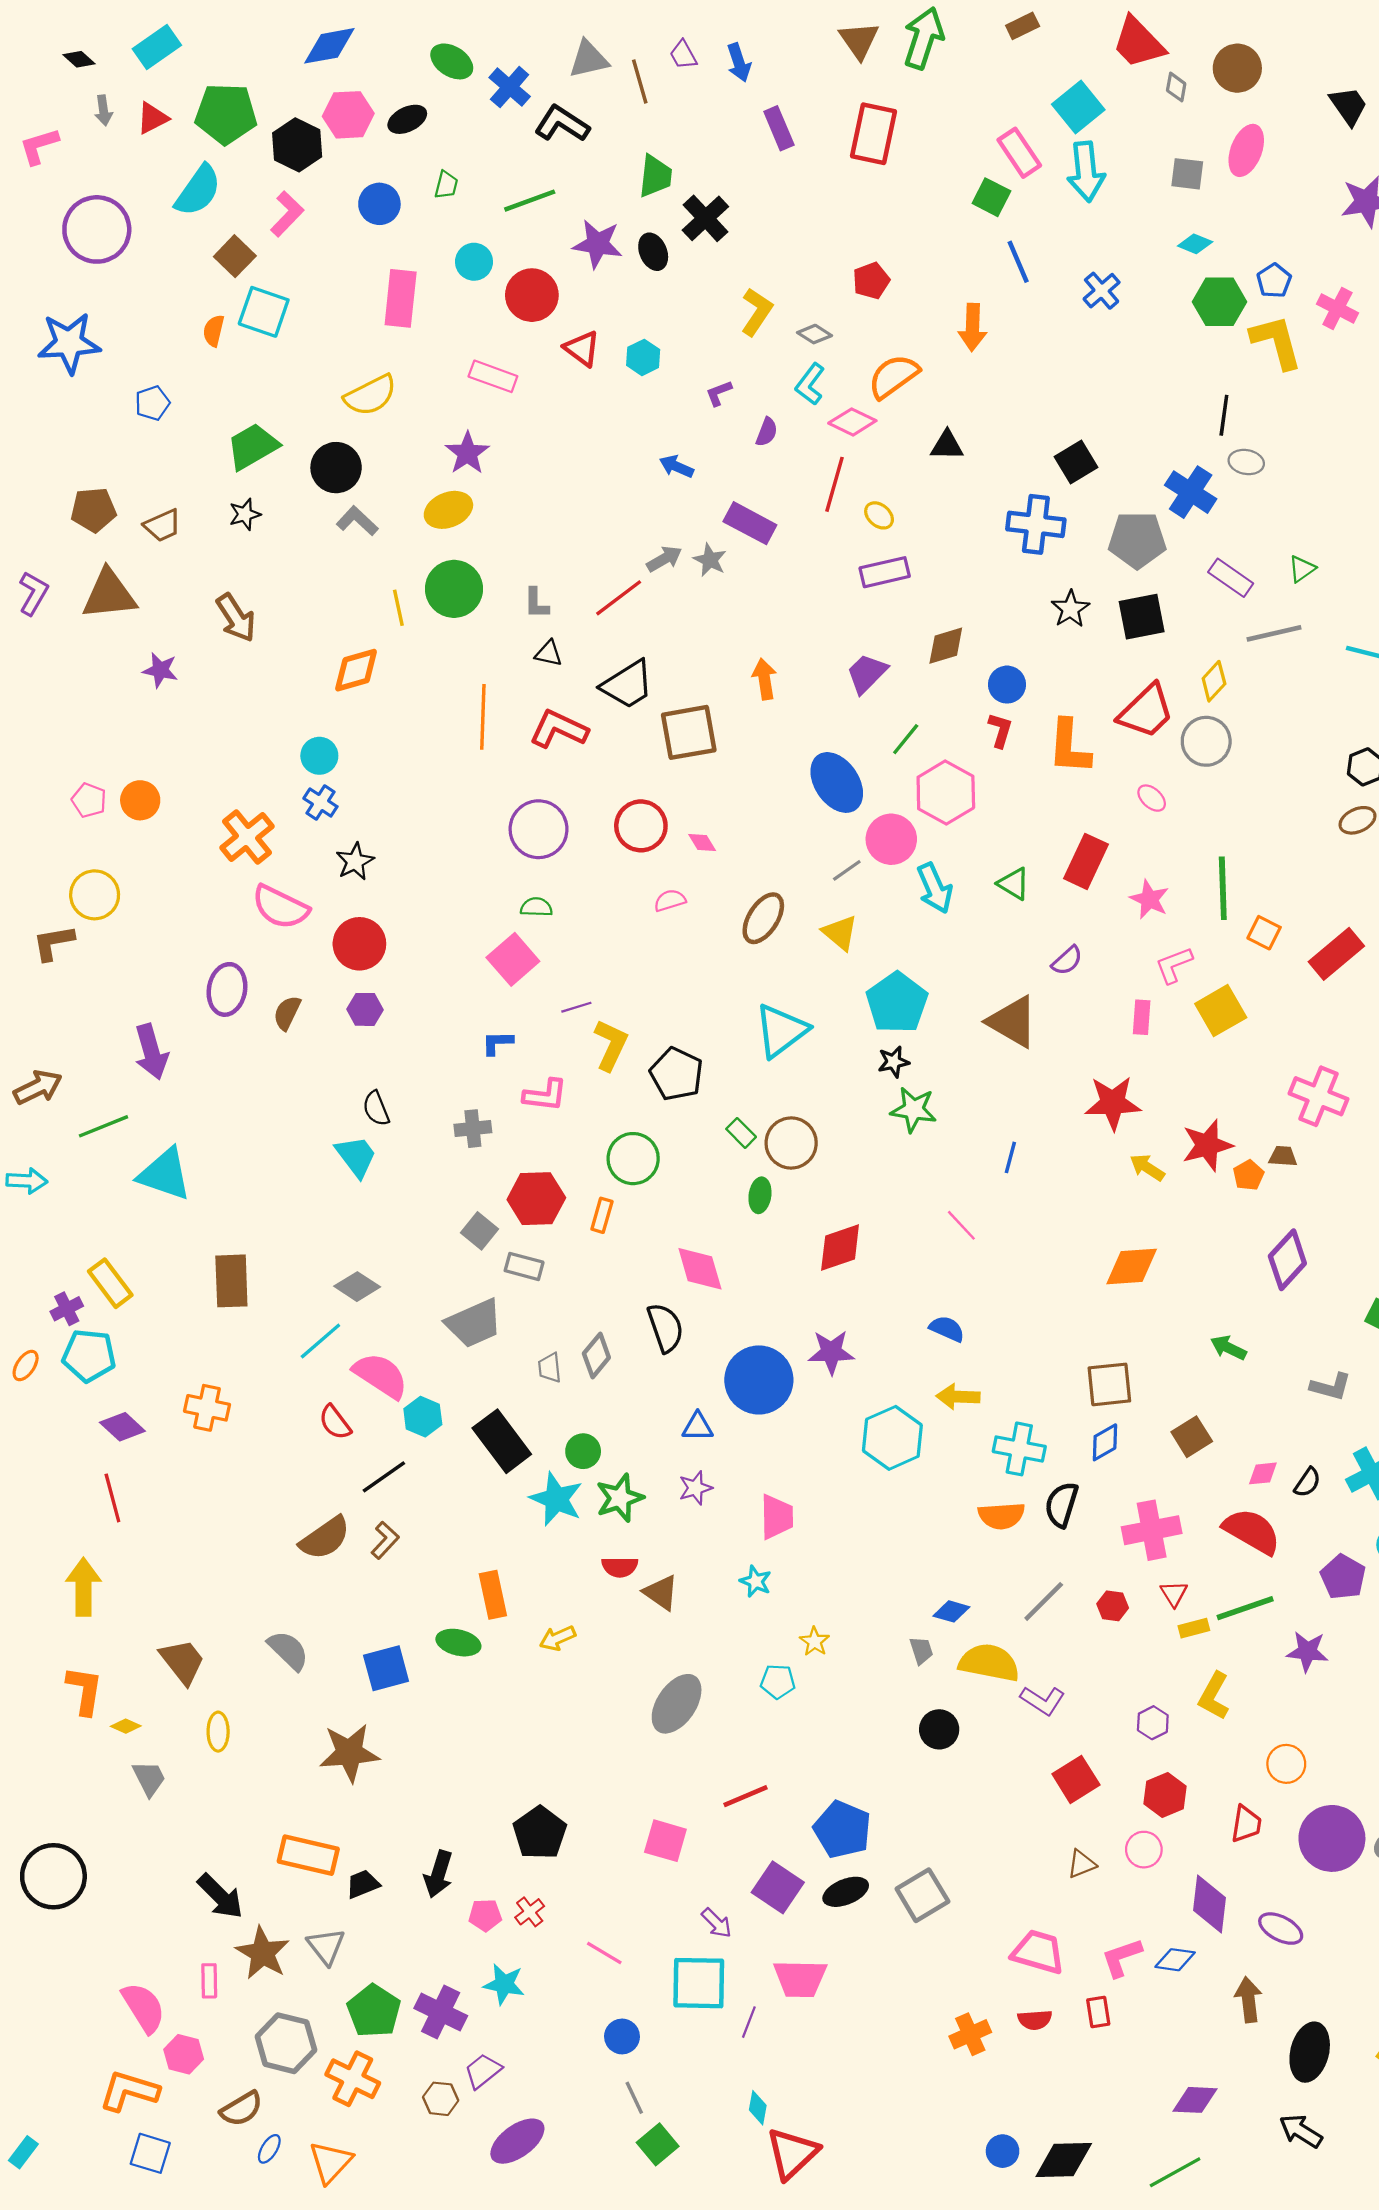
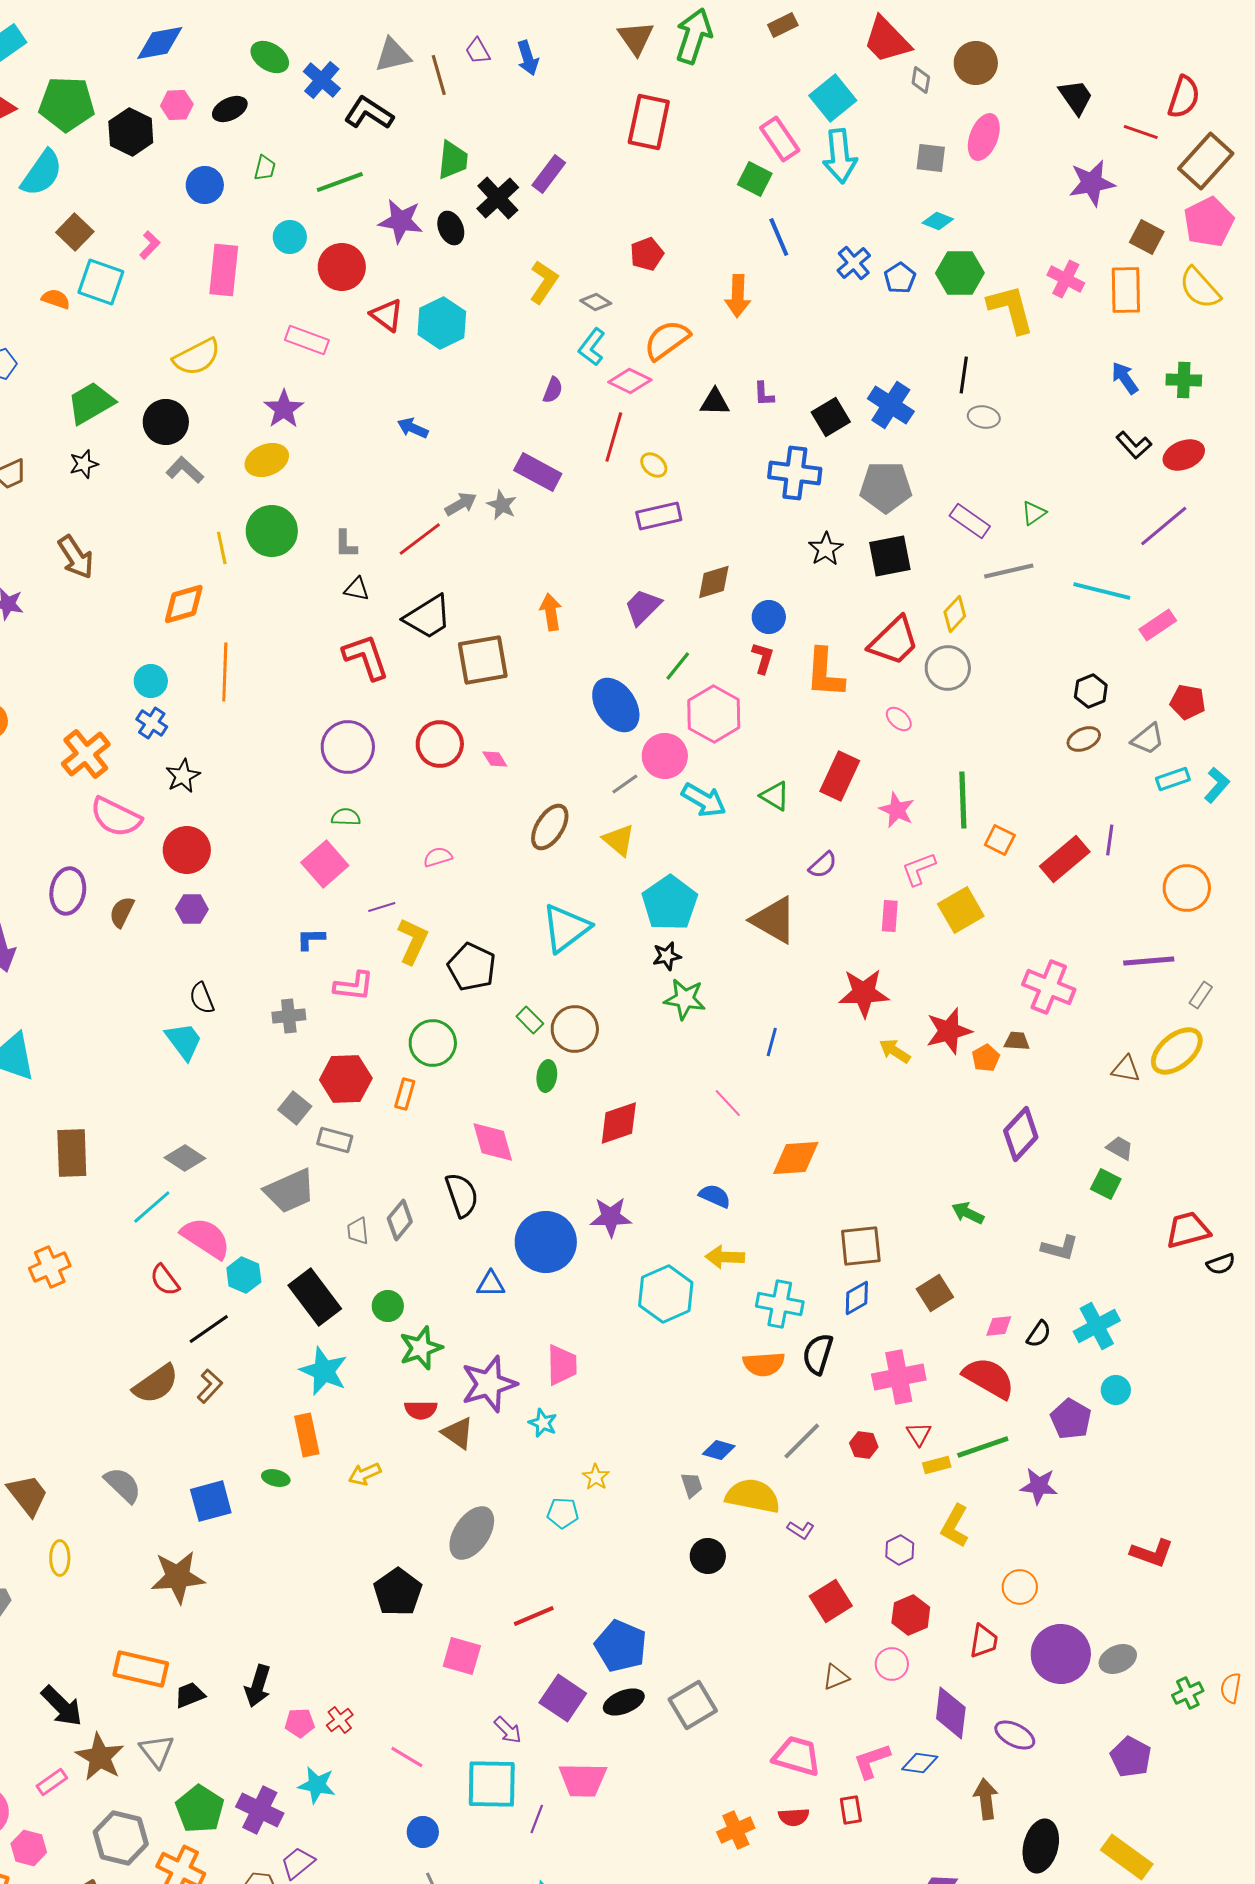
pink hexagon: (348, 115) -> (177, 105), size x0.7
purple rectangle: (779, 128) -> (549, 174), moved, turned 60
pink L-shape: (287, 214) -> (150, 245), moved, size x0.7
blue pentagon: (1274, 281) -> (900, 278), moved
orange semicircle: (214, 331) -> (56, 299), turned 96
cyan hexagon: (643, 357) -> (442, 323), size x1.6
purple L-shape: (719, 393) -> (764, 394), moved, turned -72
blue arrow: (677, 466) -> (413, 428), moved
blue cross: (1191, 492) -> (891, 405), moved
orange line: (483, 717) -> (225, 672), moved
red L-shape: (559, 729) -> (366, 657), turned 46
cyan arrow: (935, 888) -> (704, 800), turned -36
pink semicircle: (670, 900) -> (438, 857), moved
orange diamond: (1132, 1266) -> (796, 1158), moved
orange cross: (207, 1408) -> (50, 1267), turned -36
purple star: (695, 1488) -> (489, 1384), moved, size x1.8
cyan star: (556, 1499) -> (324, 1371), moved
green ellipse: (458, 1643) -> (276, 1478), size x0.7
purple L-shape: (1043, 1700) -> (801, 1530), size x0.7
black pentagon: (540, 1833) -> (398, 1592), moved
pink rectangle: (209, 1981) -> (52, 1782), turned 56

